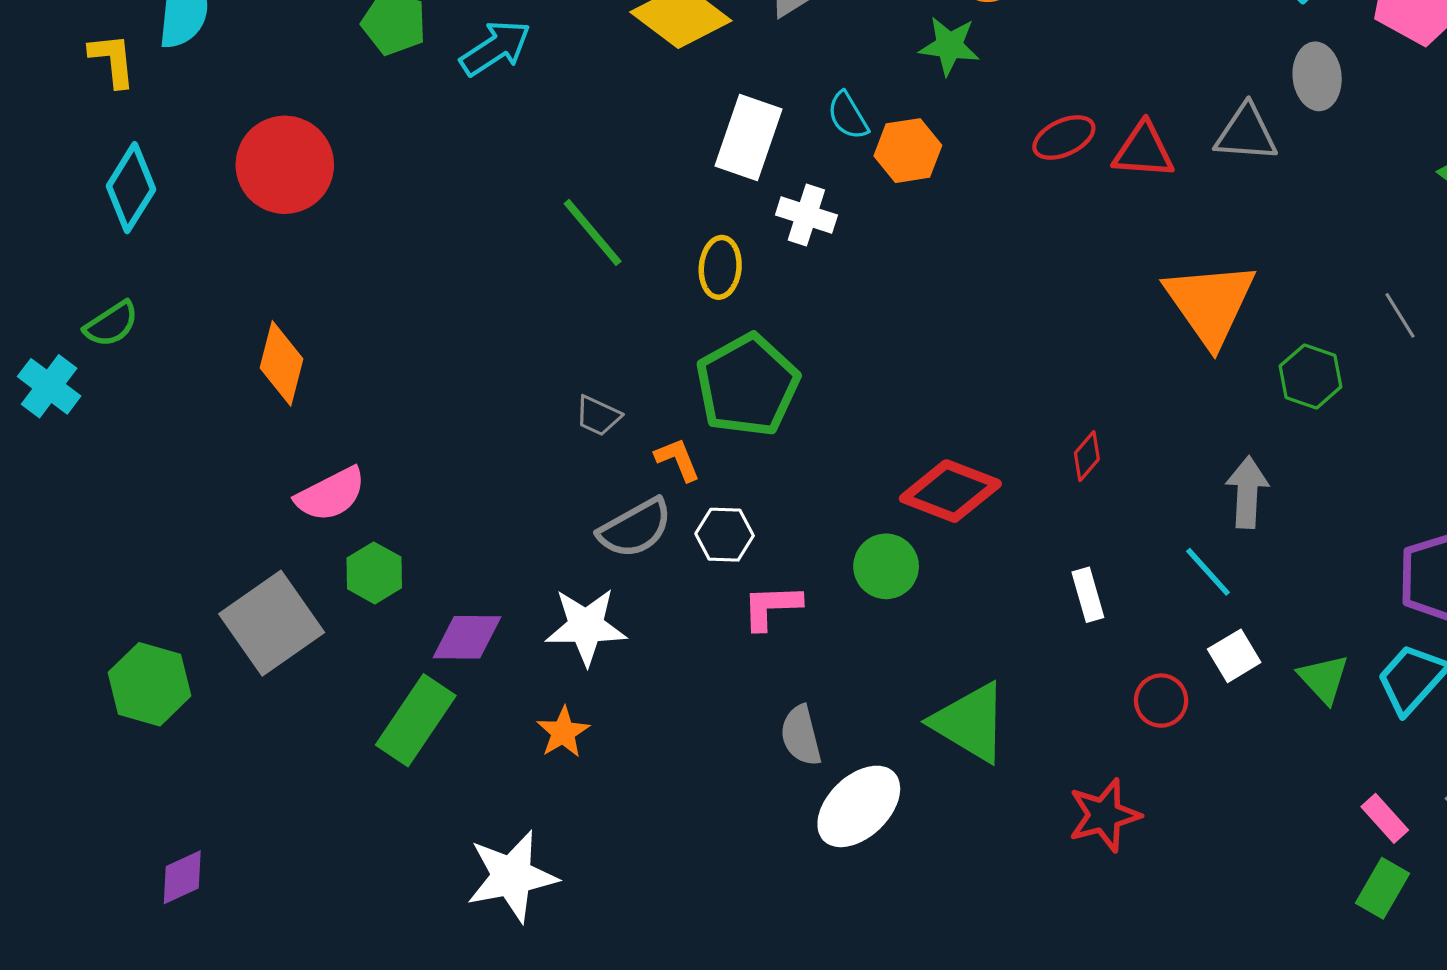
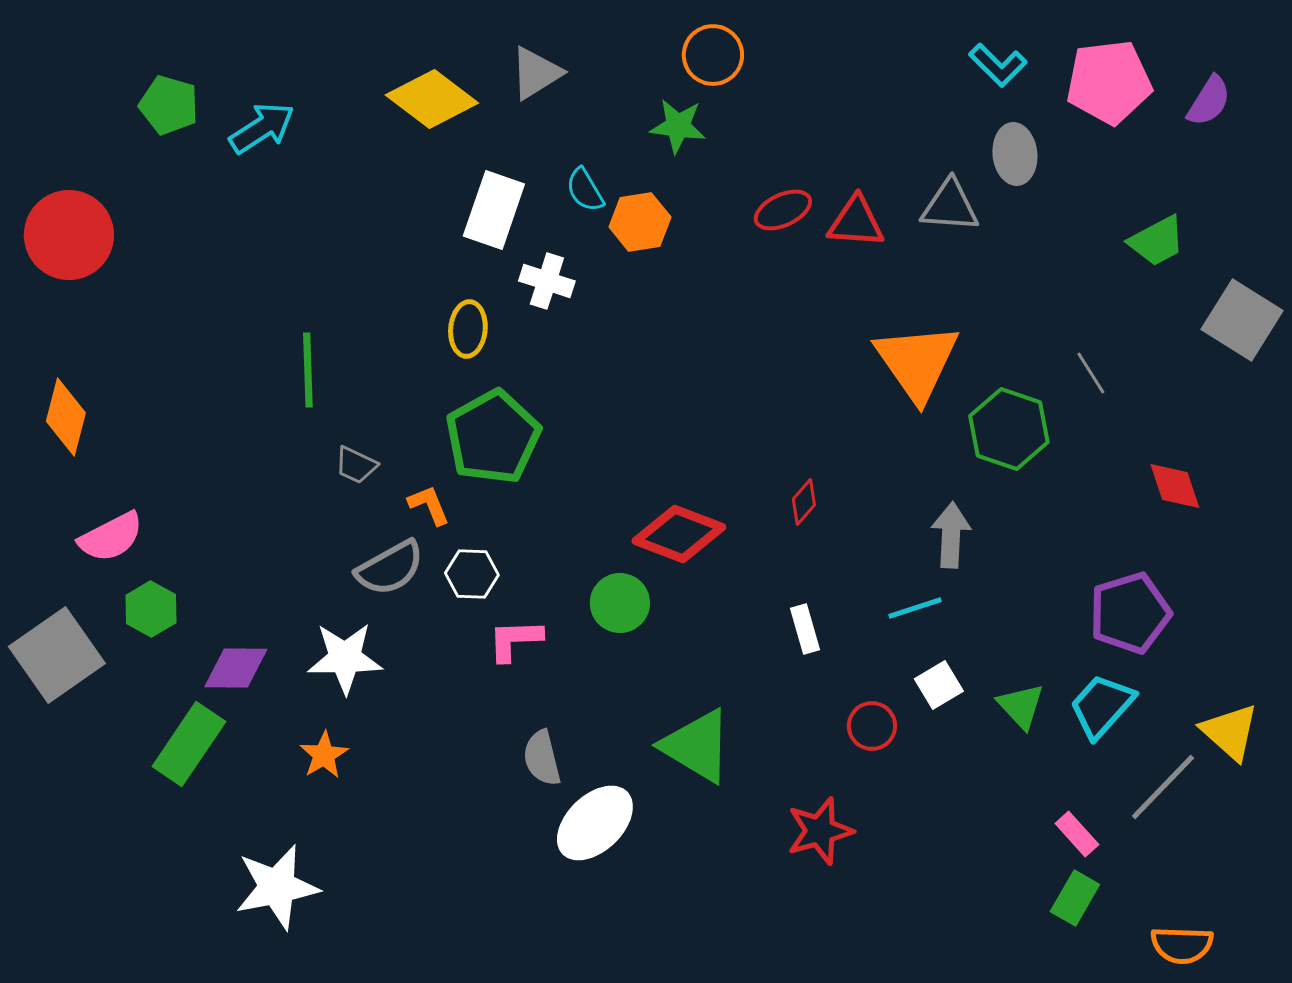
green line: (593, 232) -> (308, 370), moved, turned 38
green hexagon: (1311, 376) -> (1009, 429), size x1.4
cyan line: (1208, 572) -> (915, 608), turned -66

